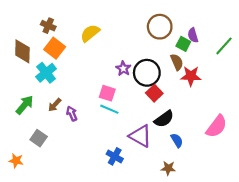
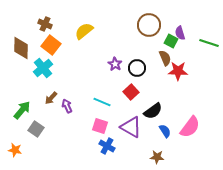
green line: (224, 46) -> (209, 43), turned 66
black circle: (147, 73) -> (137, 68), size x0.7
pink square: (107, 93) -> (100, 126), moved
red square: (154, 93) -> (131, 92), moved
green arrow: (25, 105) -> (22, 110), moved
pink semicircle: (217, 126) -> (190, 127), moved

